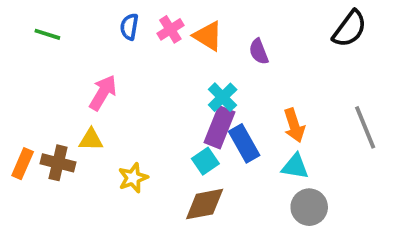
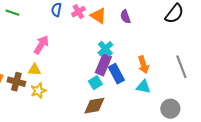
purple semicircle: (259, 52) -> (125, 17), moved
yellow star: (133, 178) -> (38, 91), moved
gray circle: (309, 207) -> (170, 109), moved

